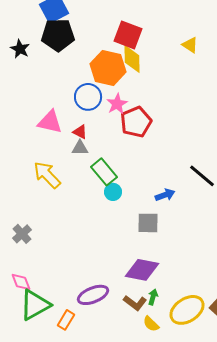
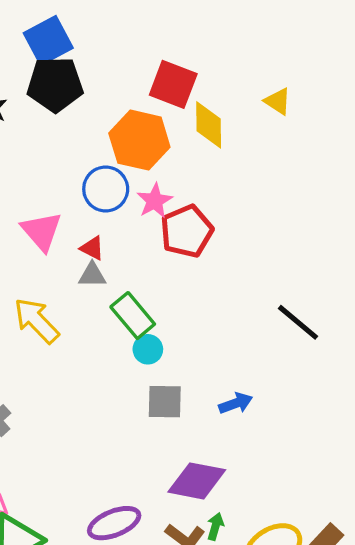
yellow diamond: (132, 59) -> (209, 125), moved
pink triangle: (50, 122) -> (42, 231), turned 36
blue arrow: (165, 195) -> (236, 403), moved
gray square: (148, 223) -> (165, 402), moved

